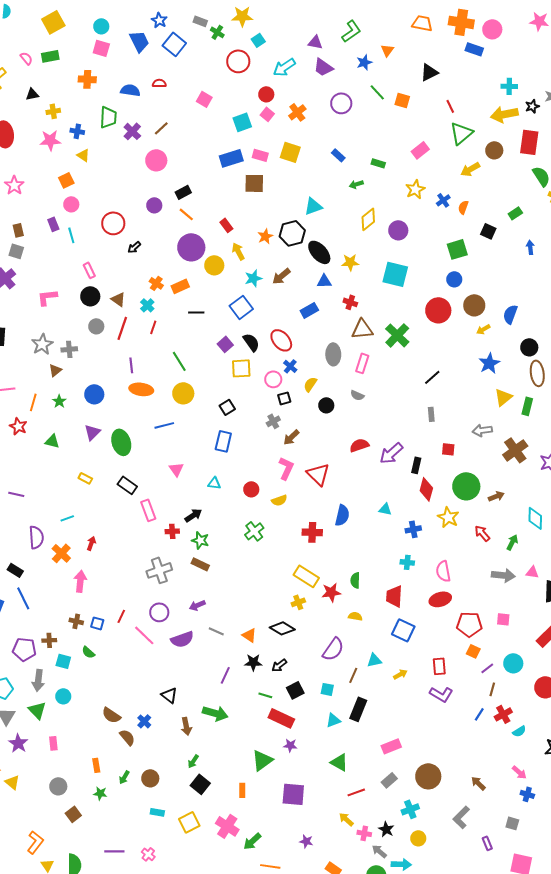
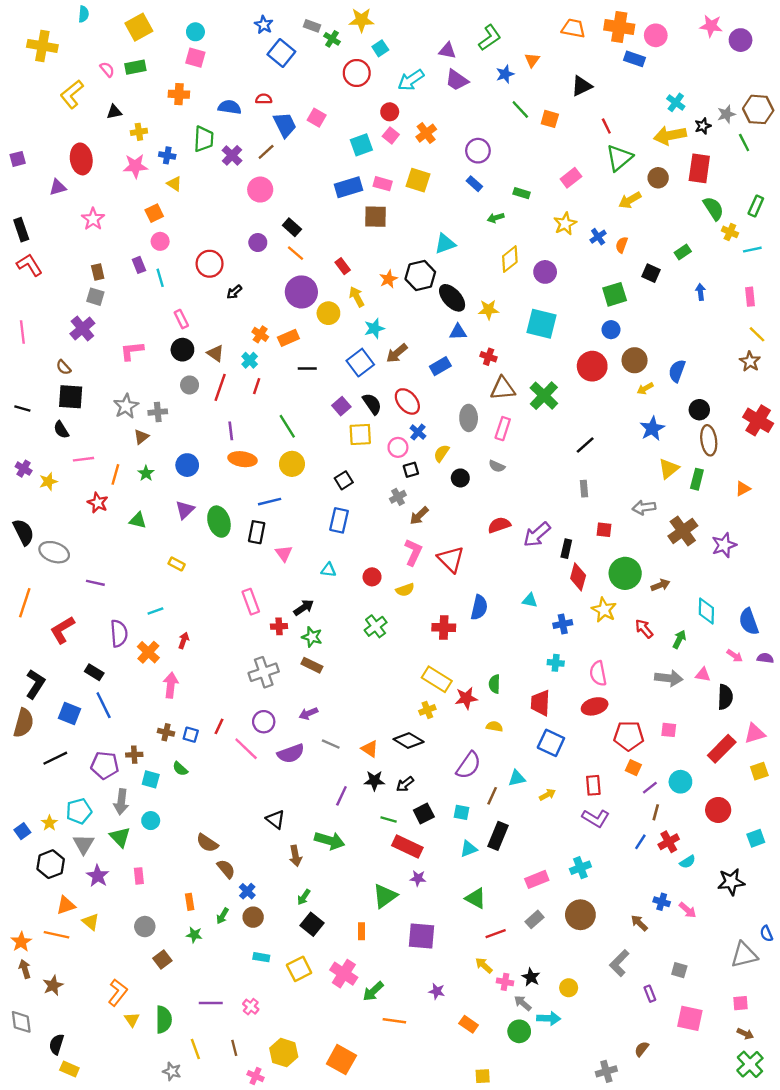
blue trapezoid: (139, 41) -> (285, 125), moved
cyan cross: (509, 86) -> (676, 102), turned 35
purple circle: (341, 103) -> (478, 151), moved
black rectangle: (183, 192) -> (292, 227), turned 70
brown arrow: (281, 276) -> (397, 353), moved
black rectangle: (127, 485) -> (257, 532), moved, turned 66
blue cross: (144, 721) -> (247, 891), moved
blue cross: (527, 794) -> (662, 902), moved
cyan cross: (410, 809) -> (580, 868), moved

